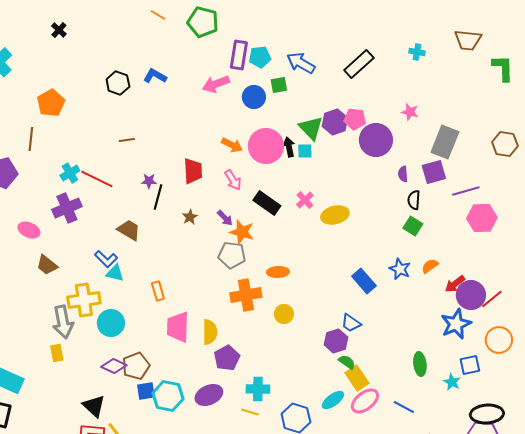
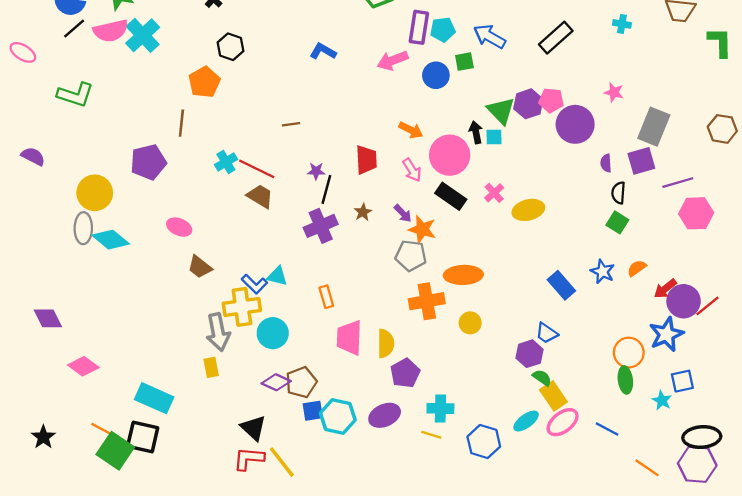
black hexagon: (118, 83) -> (231, 47), moved
pink circle: (266, 146) -> (450, 155), moved
purple cross: (67, 208) -> (321, 226), moved
brown trapezoid: (129, 230) -> (260, 196), moved
blue L-shape: (106, 259) -> (254, 284), moved
orange ellipse: (278, 272) -> (463, 275), size x1.5
orange circle: (499, 340) -> (629, 353), moved

